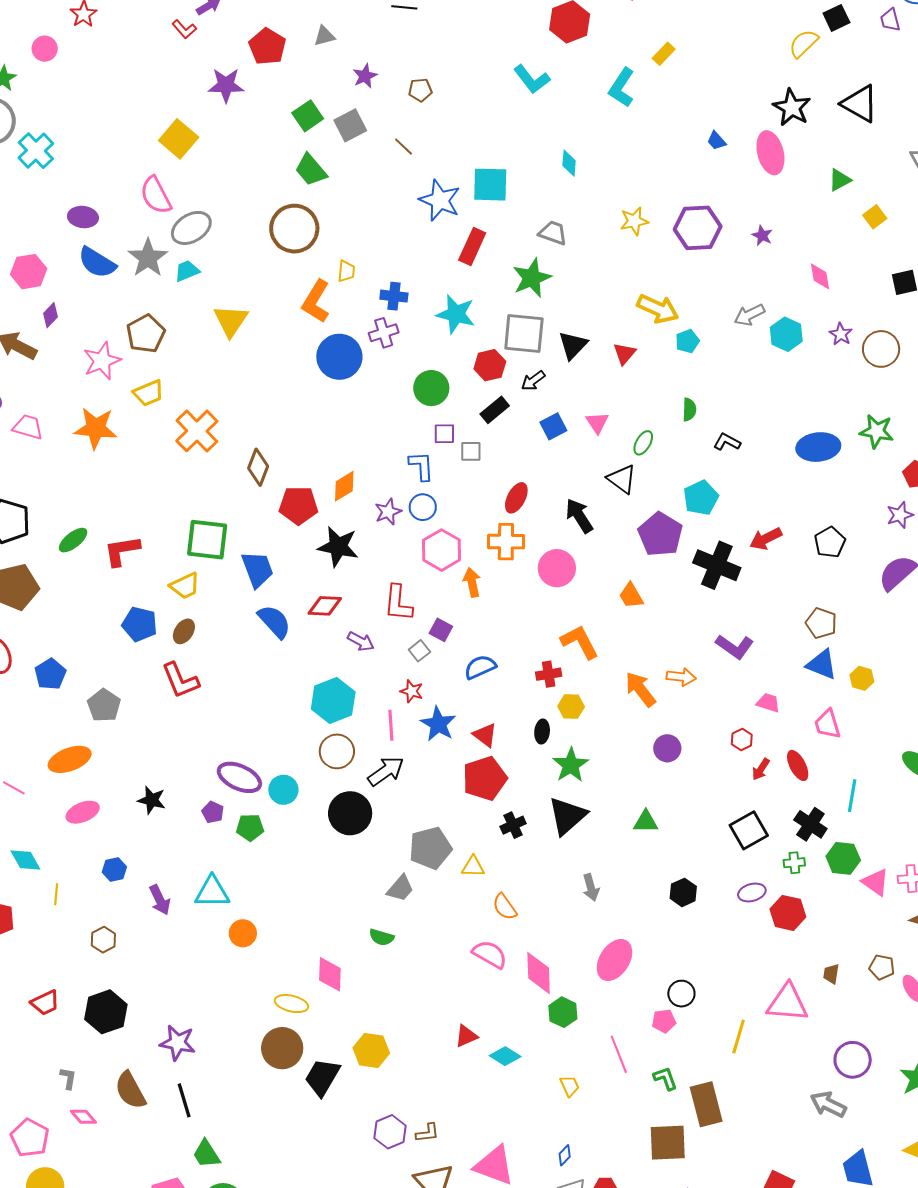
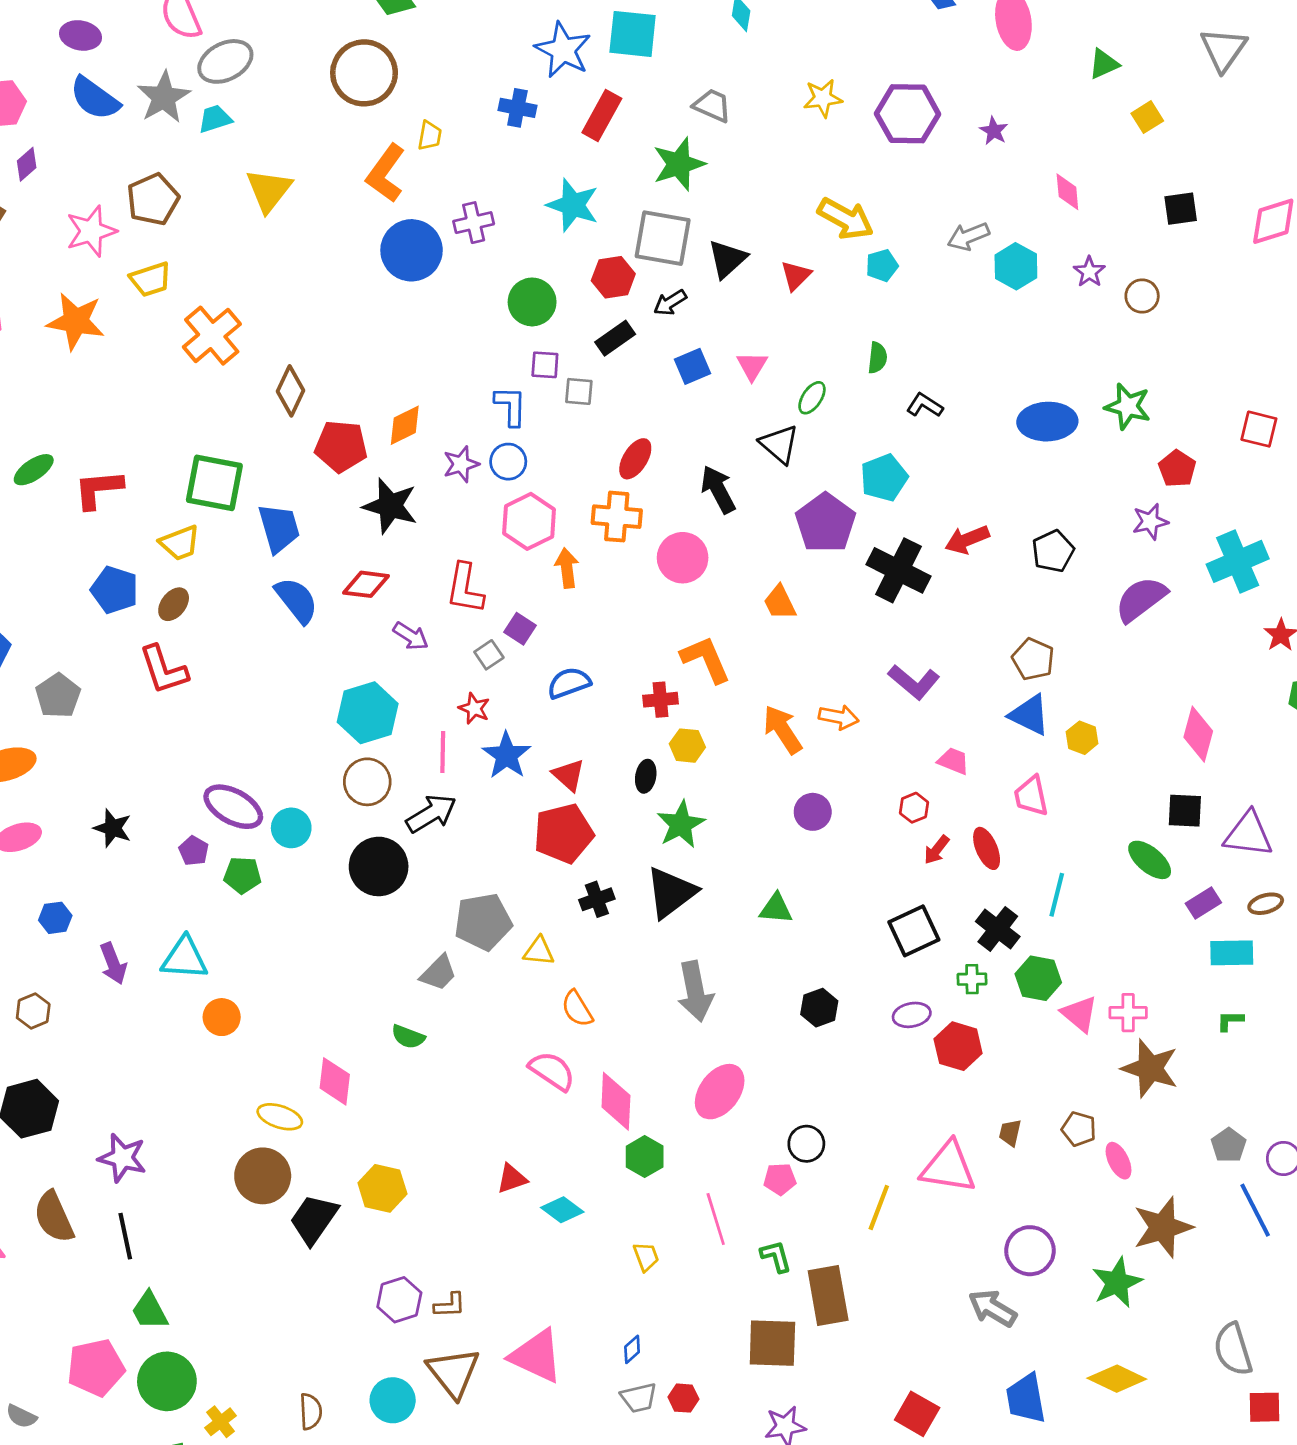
blue cross: (394, 296) -> (517, 108), moved
brown circle: (881, 349) -> (1142, 296), size x0.7
gray arrow: (591, 887) -> (695, 991), size x1.6

